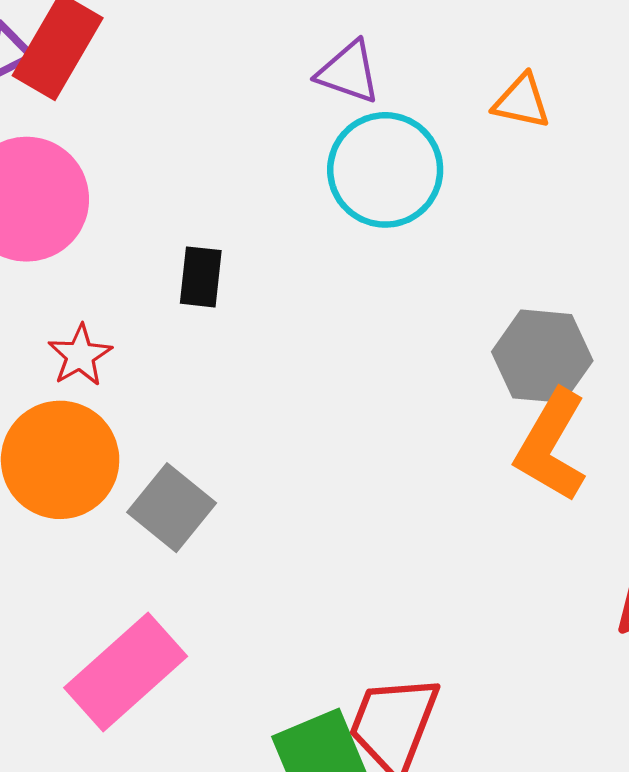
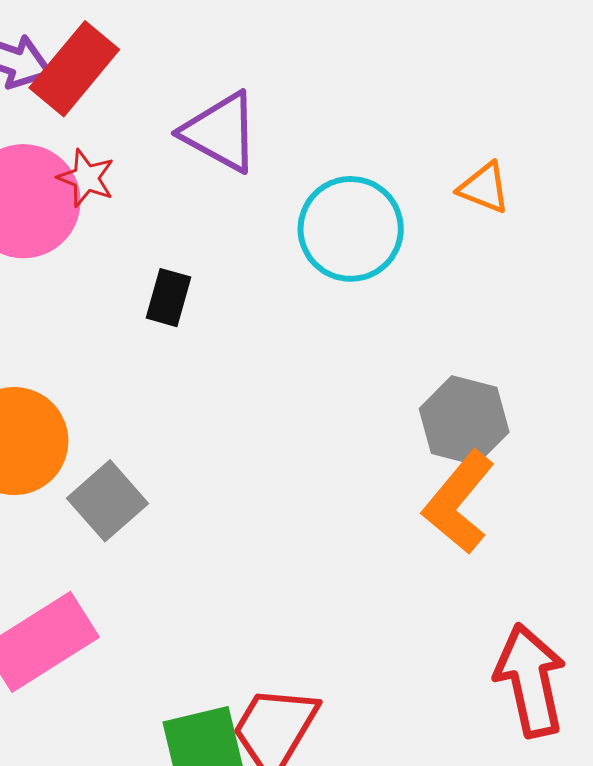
purple triangle: (349, 72) -> (221, 132), moved, size x1.4
red star: (80, 355) -> (86, 178), moved, turned -30

